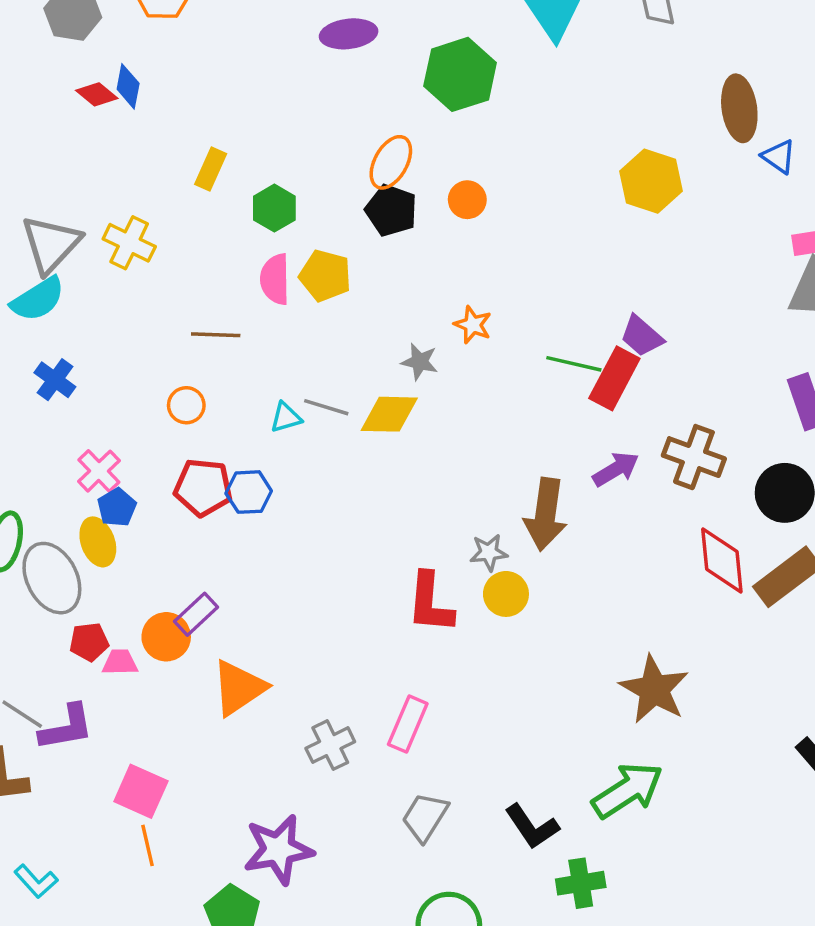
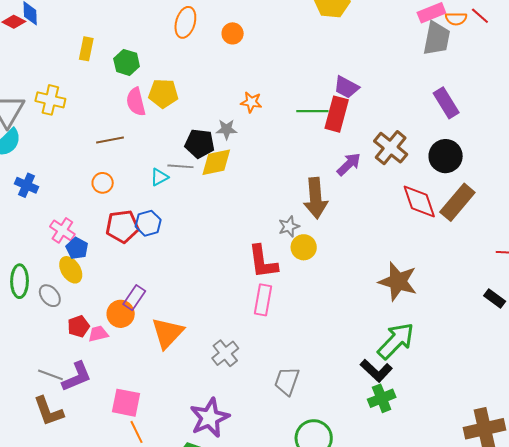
black pentagon: (391, 210) -> (200, 144), moved
brown cross: (694, 457) -> (391, 148), turned 32
gray ellipse: (52, 578) -> (50, 296), size x0.6
pink rectangle: (408, 724) -> (263, 300), moved
black L-shape: (532, 827) -> (376, 371), moved

